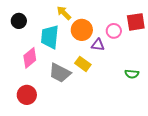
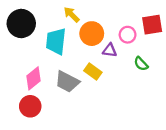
black circle: (19, 21) -> (21, 23), size x1.6
pink diamond: (30, 58) -> (34, 78), moved
green semicircle: (132, 74) -> (141, 64), moved, turned 40

